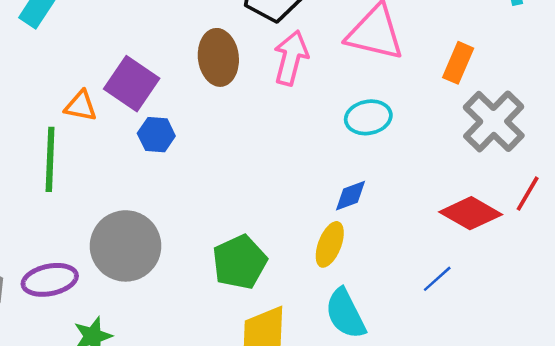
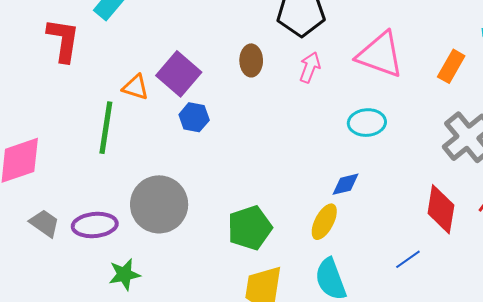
brown ellipse: (218, 57) -> (251, 60), size x0.7
pink arrow: (291, 58) -> (310, 67), size x0.7
orange rectangle: (458, 63) -> (451, 66), moved
red diamond: (471, 213) -> (441, 209), turned 63

